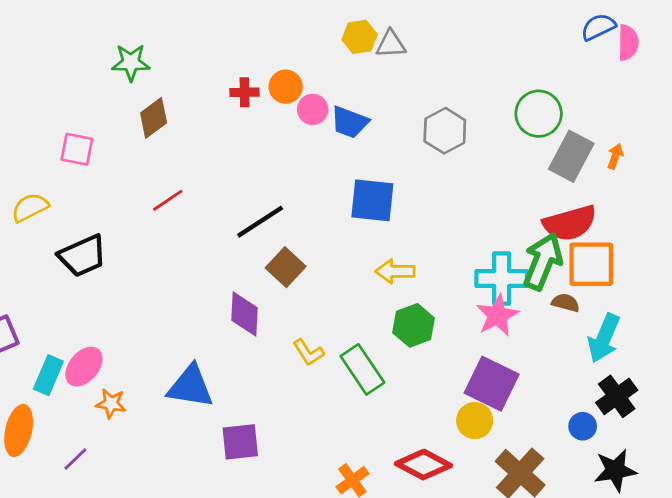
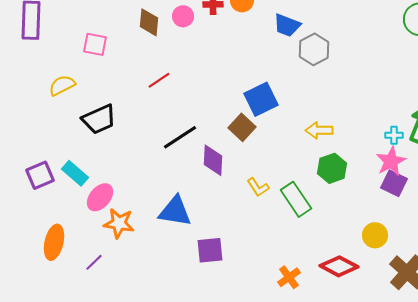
pink circle: (313, 109) -> (183, 16), moved
brown diamond: (154, 118) -> (149, 22), turned -48
gray hexagon: (445, 131) -> (314, 49), moved
blue square: (372, 200) -> (261, 99), moved, turned -32
black line: (260, 222) -> (180, 137), moved
cyan cross: (502, 278) -> (394, 135), size x0.5
cyan rectangle: (48, 375) -> (75, 173), moved, turned -72
purple square: (492, 384) -> (394, 183), moved, size x0.7
orange star: (111, 404) -> (119, 223), size x1.4

